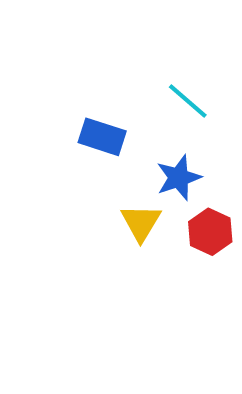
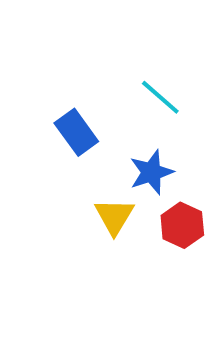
blue rectangle: (102, 137) -> (76, 132), turned 36

